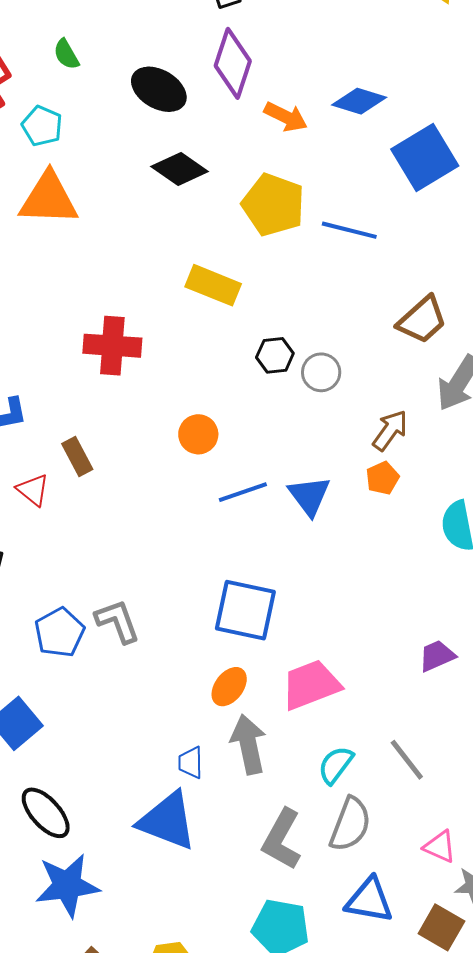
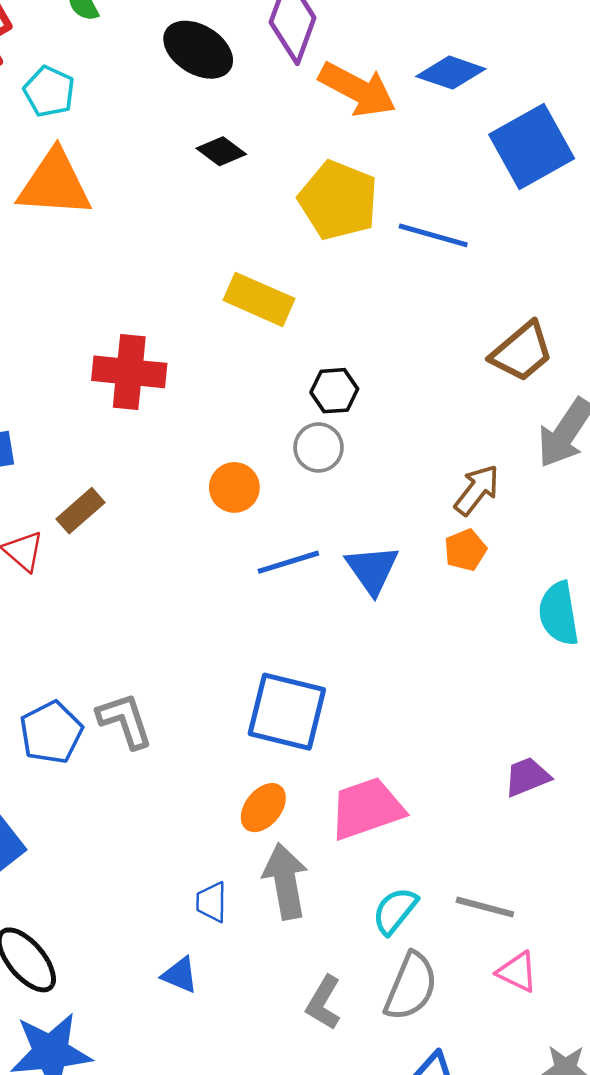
orange arrow: (286, 117) -> (357, 89), size x1.4
black diamond: (180, 169) -> (221, 151), size x0.7
gray circle: (321, 372) -> (319, 447), moved
brown rectangle: (77, 457) -> (80, 511), turned 75
gray line: (407, 760) -> (485, 907), turned -39
blue triangle: (167, 821) -> (180, 975), size x0.5
gray L-shape: (282, 839) -> (324, 1003), size x0.7
pink triangle: (440, 847) -> (517, 972), moved

